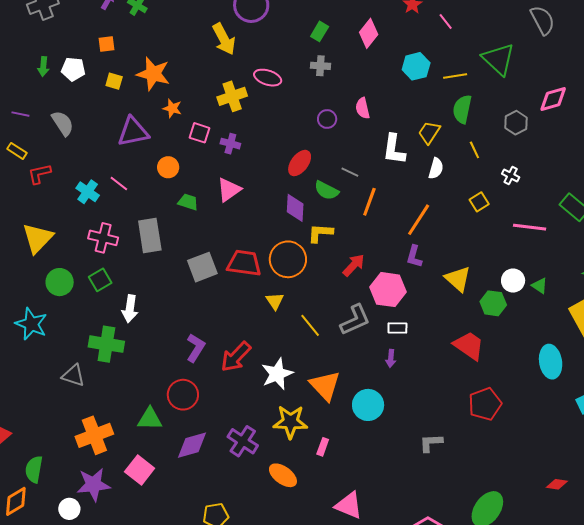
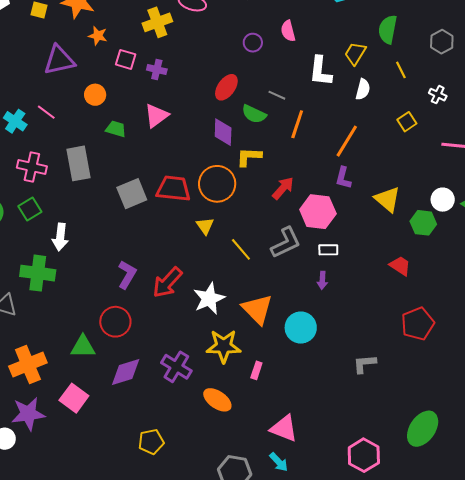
red trapezoid: (469, 346) -> (400, 266), size x0.7

